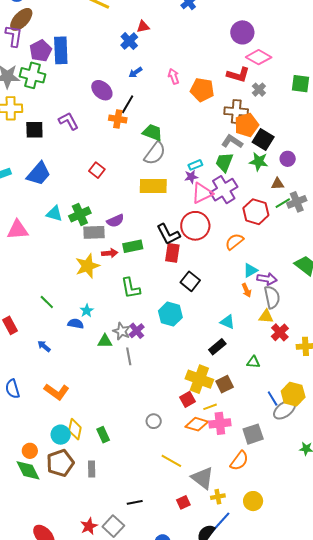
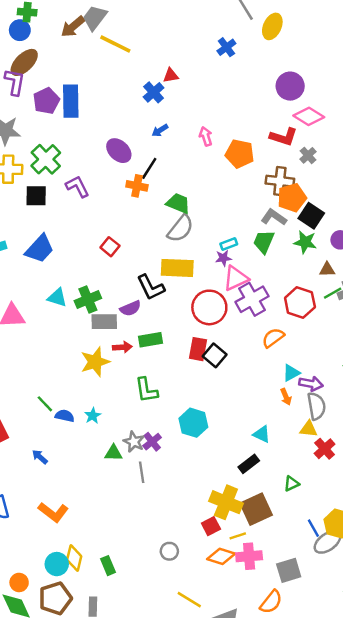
green cross: (33, 75) -> (46, 159), moved, turned 30
purple cross: (224, 190) -> (252, 299), moved
red circle: (195, 226) -> (209, 307), moved
black L-shape: (168, 234) -> (151, 287), moved
black square: (190, 281) -> (215, 355), moved
blue semicircle: (76, 324) -> (65, 416), moved
green triangle: (253, 362) -> (292, 484), turned -32
brown square: (225, 384) -> (256, 509), size x1.5

